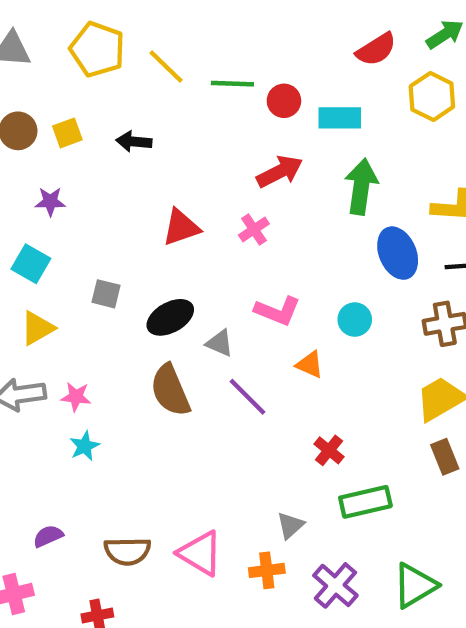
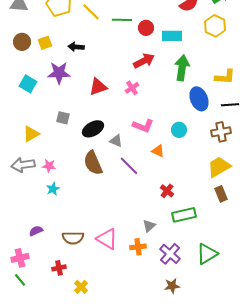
purple star: (50, 202) -> (59, 73), moved, size x1.6
cyan square: (31, 264) -> (28, 84), moved

